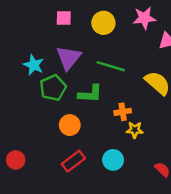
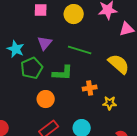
purple triangle: (69, 58) -> (45, 43), size x0.7
yellow star: (135, 130) -> (110, 103), moved

